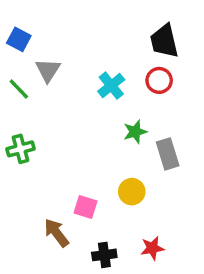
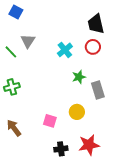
blue square: (19, 39) -> (16, 12), moved
brown arrow: (56, 233) -> (14, 128), moved
red star: (152, 248) -> (89, 145), size x1.5

